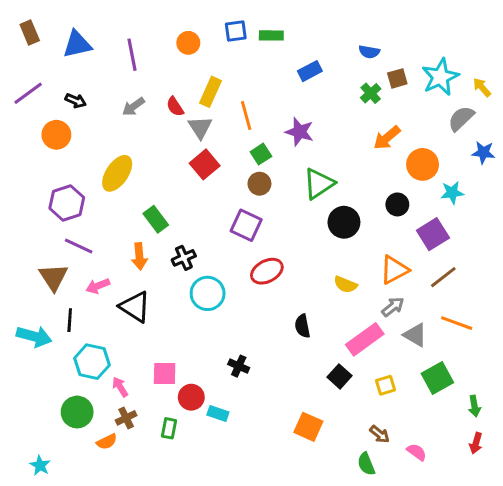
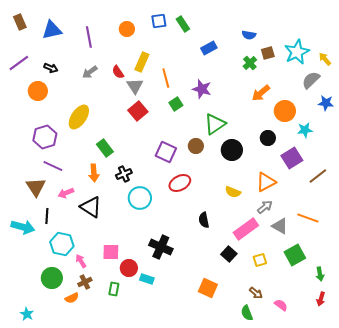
green rectangle: (271, 35) -> (183, 24), turned 56
brown circle: (259, 184) -> (196, 146), moved
brown line: (443, 277) -> (318, 176), moved
black cross: (239, 366) -> (161, 247), size x1.6

